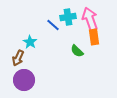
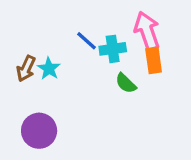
cyan cross: (68, 17) -> (113, 49), moved
brown arrow: (18, 58) -> (26, 69), moved

